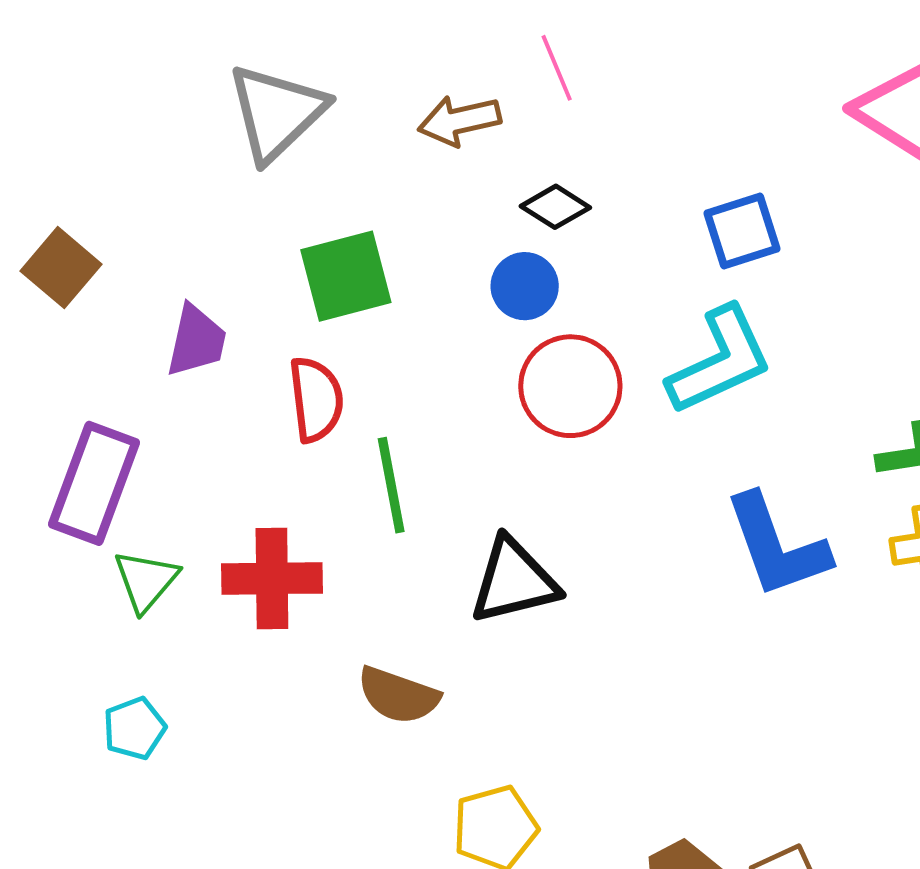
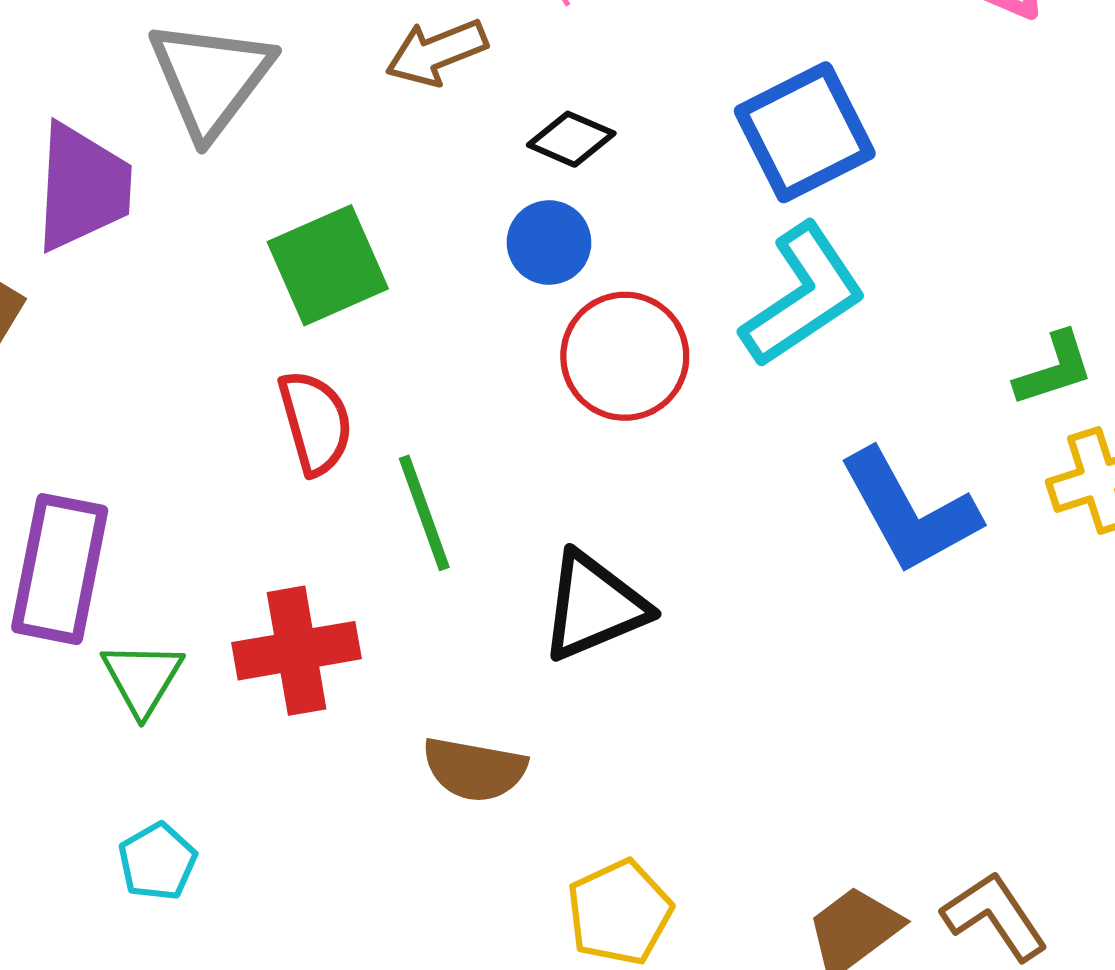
blue square: (742, 231) -> (805, 132), size x1.4
purple trapezoid: (196, 341) -> (83, 187), moved, size x1.4

